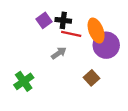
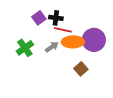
orange ellipse: (96, 31) -> (73, 42), moved, turned -70
green cross: (24, 81) -> (25, 48), moved

